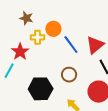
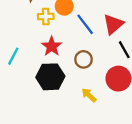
red star: (20, 52) -> (52, 46), moved

